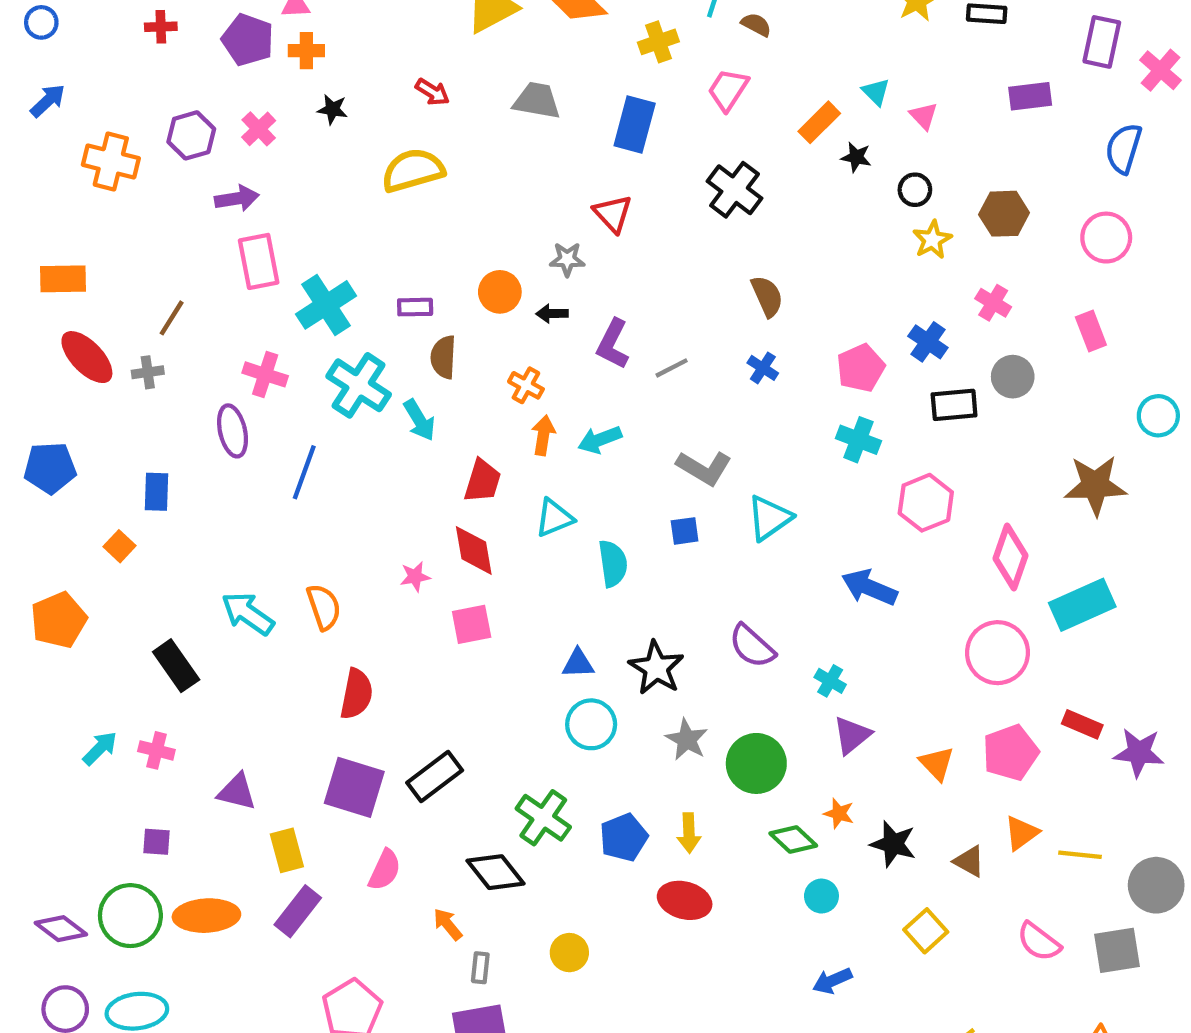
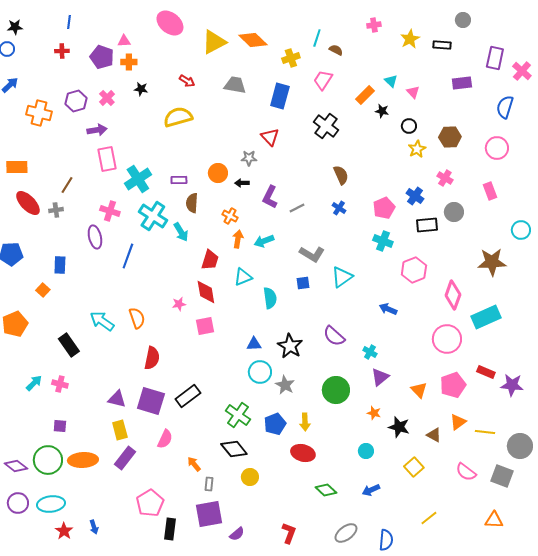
blue arrow: (869, 587) -> (388, 309), size x0.7
gray star: (687, 740) -> (285, 385), moved
purple triangle: (237, 792) -> (117, 399), moved
green diamond: (793, 840) -> (326, 490), moved
black diamond: (495, 872) -> (234, 449), moved
gray square: (1117, 950) -> (502, 476), turned 30

